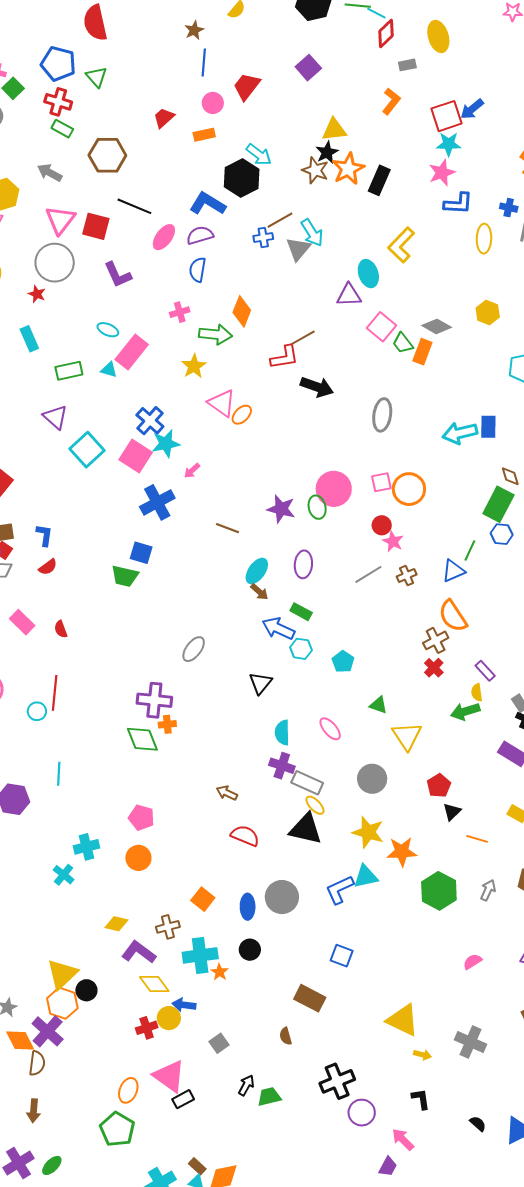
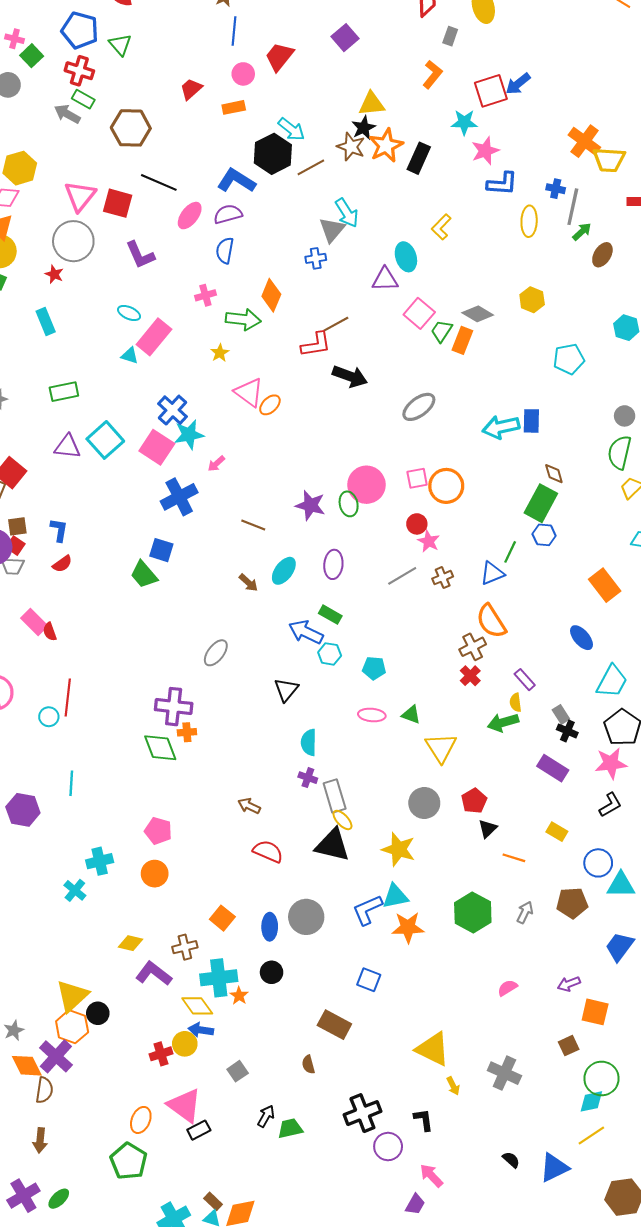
gray rectangle: (407, 65) -> (450, 36), turned -60
cyan star: (449, 144) -> (464, 122), moved
gray arrow: (50, 173) -> (67, 114), moved
brown line: (280, 220) -> (311, 167), moved
blue cross: (263, 238) -> (316, 258), moved
yellow L-shape: (401, 245) -> (441, 227), size x0.7
green trapezoid: (403, 343) -> (442, 331), turned 70
yellow star: (194, 366) -> (220, 353), size x0.7
green rectangle: (69, 371) -> (64, 392), moved
gray ellipse: (382, 415) -> (419, 407), turned 44
purple triangle: (55, 417) -> (68, 447), moved, turned -36
green trapezoid: (125, 576) -> (144, 575), turned 36
brown arrow: (259, 592) -> (248, 583), moved
red semicircle: (61, 629) -> (50, 632), moved
cyan pentagon: (343, 662) -> (374, 668), turned -30
pink ellipse: (330, 729) -> (372, 715), moved, turned -45
purple cross: (282, 766) -> (308, 778), size x0.7
gray circle: (372, 779) -> (424, 803), moved
gray rectangle: (307, 783) -> (335, 796), turned 48
orange star: (402, 852) -> (408, 927), moved
yellow diamond: (154, 984) -> (197, 1006), moved
yellow arrow: (422, 1055) -> (453, 1086), turned 48
black L-shape: (421, 1099) -> (424, 1120), moved

